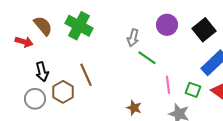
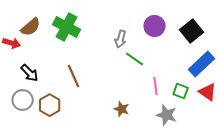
brown semicircle: (43, 26) -> (31, 27), turned 90
black arrow: (42, 72) -> (30, 73), turned -30
brown hexagon: (63, 92) -> (50, 105), moved

